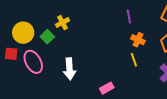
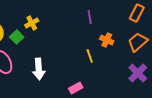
purple line: (129, 17) -> (90, 17), moved
yellow line: (134, 60) -> (90, 56), moved

